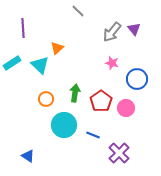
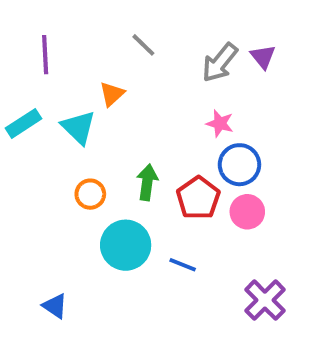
gray line: (78, 11) -> (143, 45), moved
blue circle: (137, 79) -> (239, 165), moved
purple cross: (119, 153) -> (265, 300), moved

